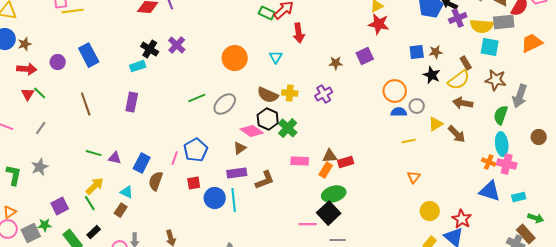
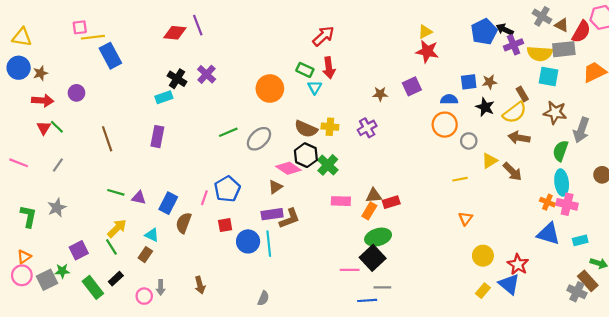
green rectangle: (267, 13) -> (305, 70), moved
red arrow: (299, 33) -> (329, 68), moved
blue rectangle: (89, 55) -> (110, 56), moved
blue semicircle: (399, 112) -> (449, 99), moved
brown L-shape: (265, 180) -> (290, 219), moved

